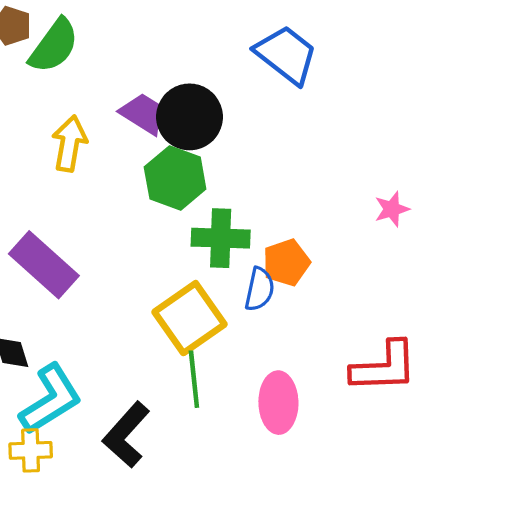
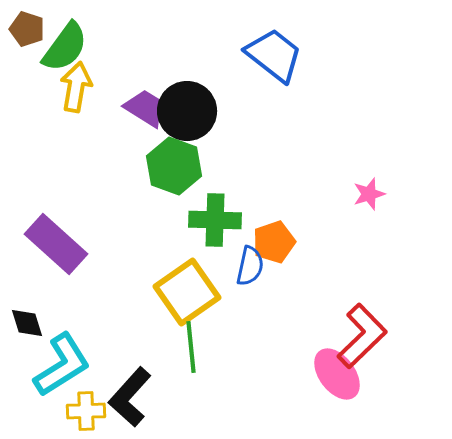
yellow arrow: (69, 144) -> (76, 87), moved
red L-shape: (384, 367) -> (362, 336), turned -42
pink ellipse: (278, 403) -> (337, 374), moved, turned -36
yellow cross: (31, 450) -> (86, 411), moved

